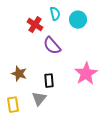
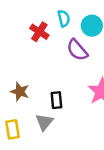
purple semicircle: (52, 46) -> (77, 50), moved

